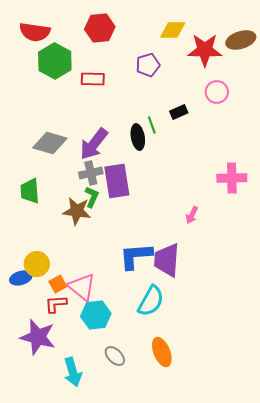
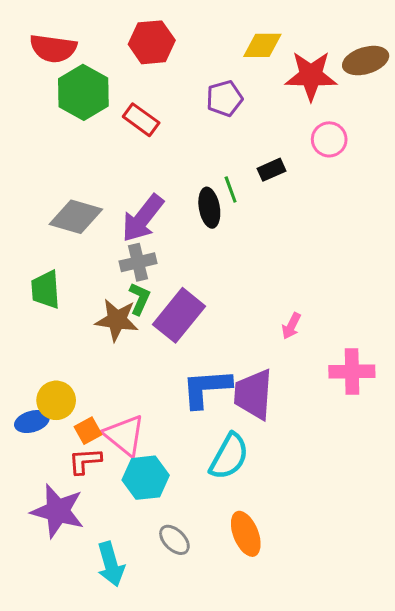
red rectangle: (93, 79) -> (141, 120), turned 35
pink cross: (232, 178) -> (352, 371), moved
purple rectangle: (117, 181) -> (179, 315), moved, turned 48

